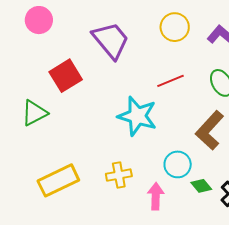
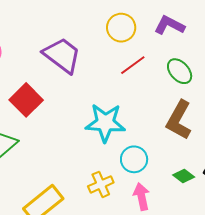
red line: (171, 81) -> (133, 65), moved
cyan circle: (178, 164) -> (134, 159), moved

